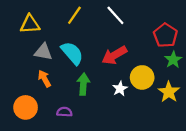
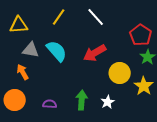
orange arrow: (44, 79) -> (23, 72), moved
green arrow: (83, 84) -> (82, 100), moved
white star: (120, 89) -> (108, 102), moved

